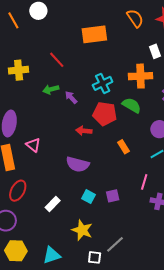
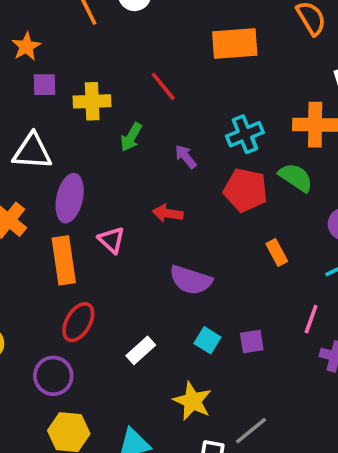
green arrow: (51, 89) -> (131, 137), moved, turned -49
red arrow: (84, 131) -> (168, 213), moved

